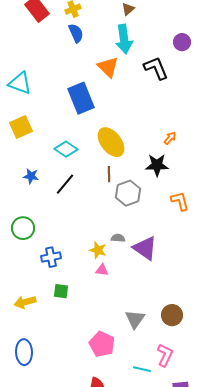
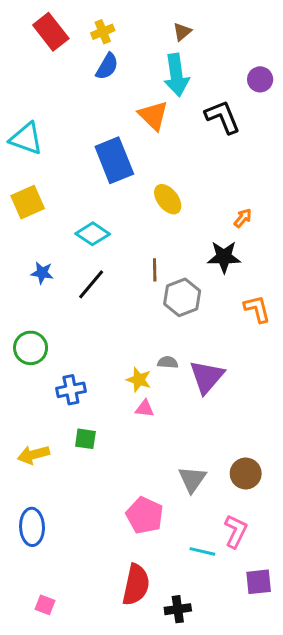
blue semicircle: (76, 33) -> (107, 66), turned 54
yellow ellipse: (111, 142) -> (168, 199), moved, size x0.7
purple triangle: (145, 248) -> (207, 377), turned 36

